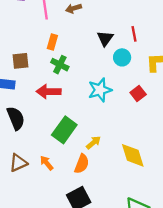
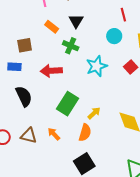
black triangle: (105, 38) -> (76, 21), moved
orange rectangle: (52, 42) -> (52, 27), turned -64
green cross: (60, 65) -> (71, 46), moved
brown triangle: (18, 163) -> (29, 136), turned 42

